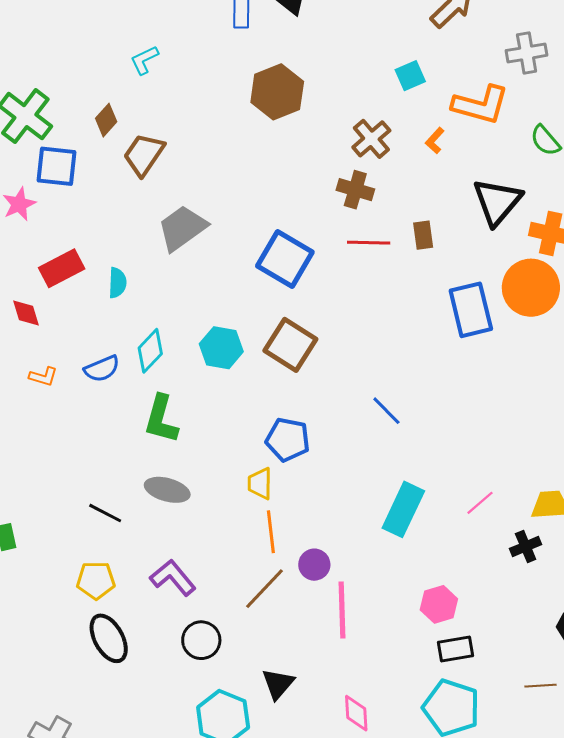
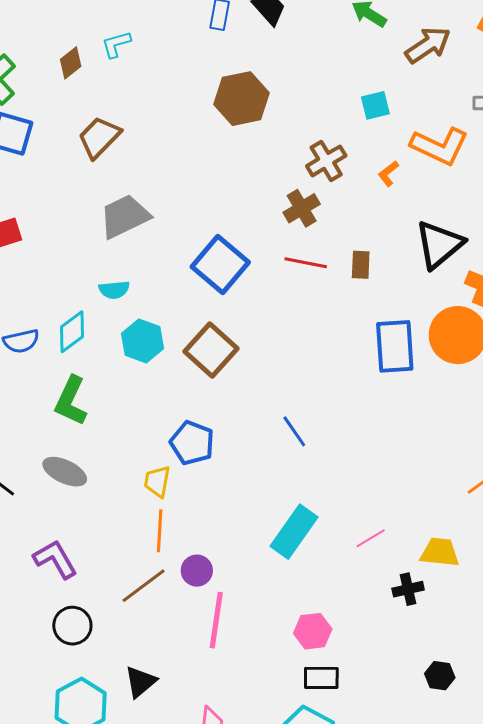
brown diamond: (106, 120) -> (71, 63), moved
brown cross: (355, 190) -> (302, 208), turned 33
cyan semicircle: (117, 283) -> (114, 290), moved, turned 72

